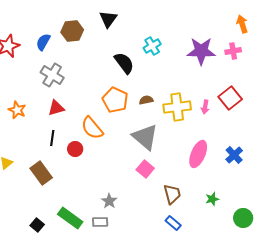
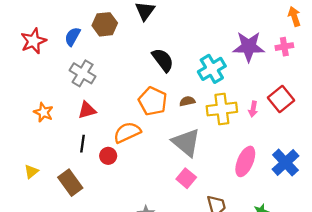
cyan cross: (152, 46) -> (212, 69), moved, size x1.4
orange semicircle: (92, 128) -> (127, 132), turned 105
blue cross: (234, 155) -> (285, 163), size x1.4

